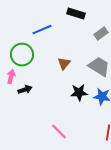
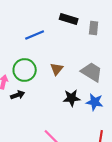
gray rectangle: (101, 34) -> (94, 28), moved, turned -48
green circle: (22, 55) -> (25, 70), moved

